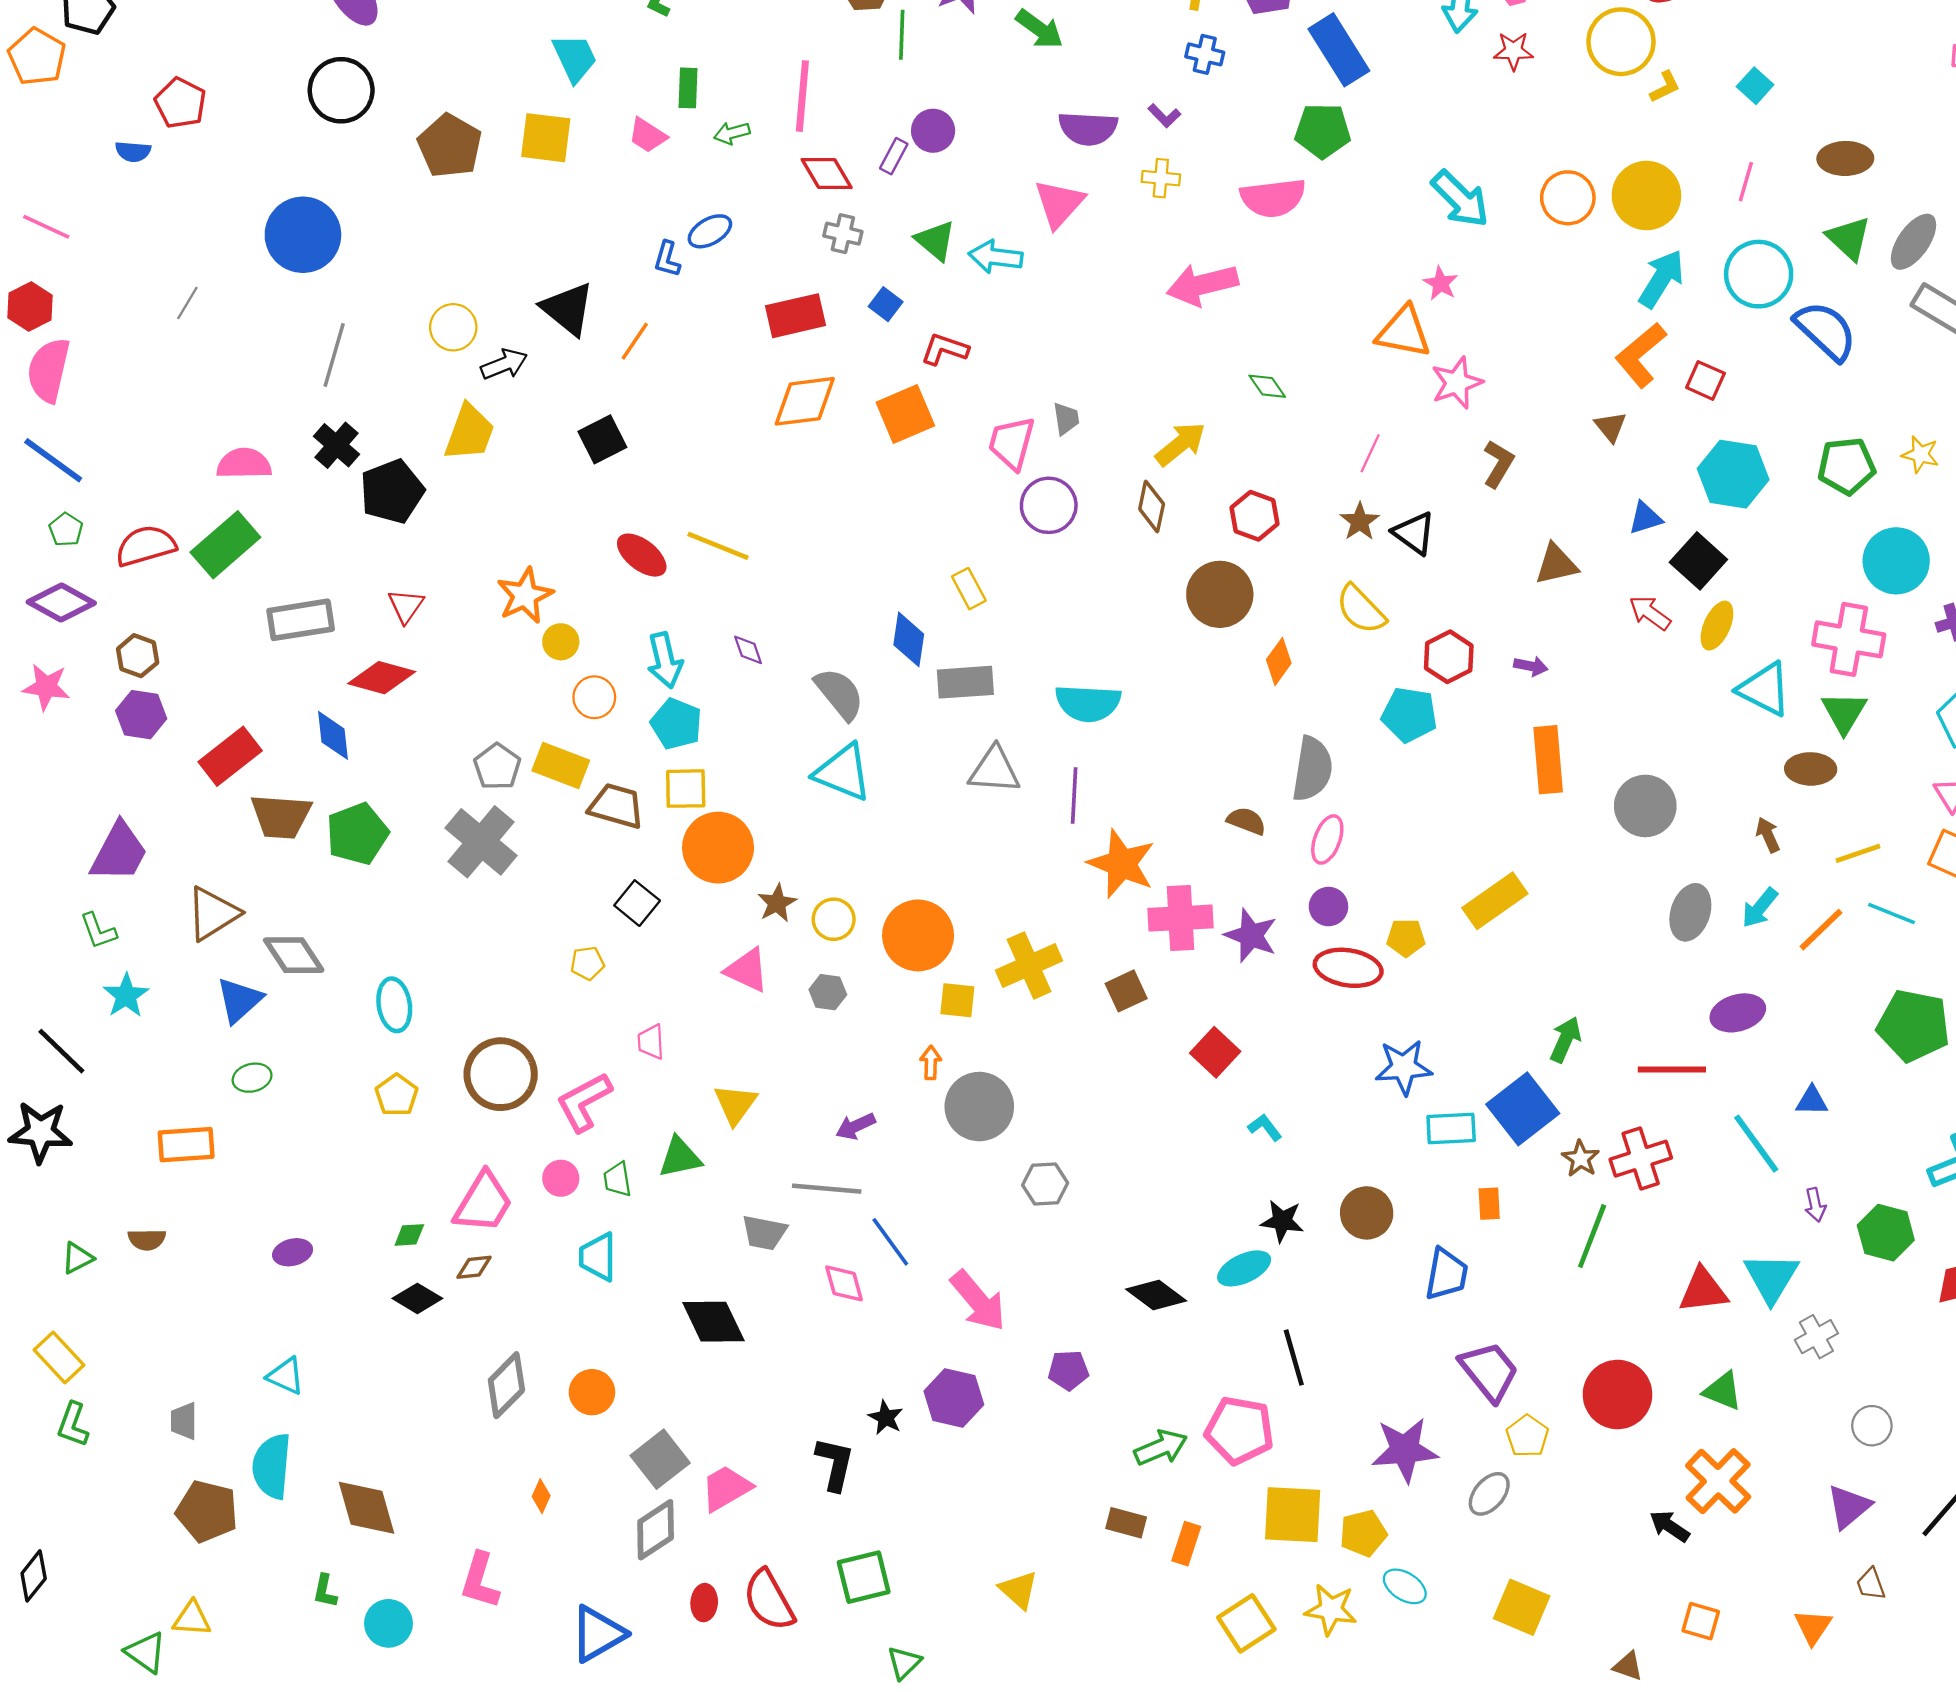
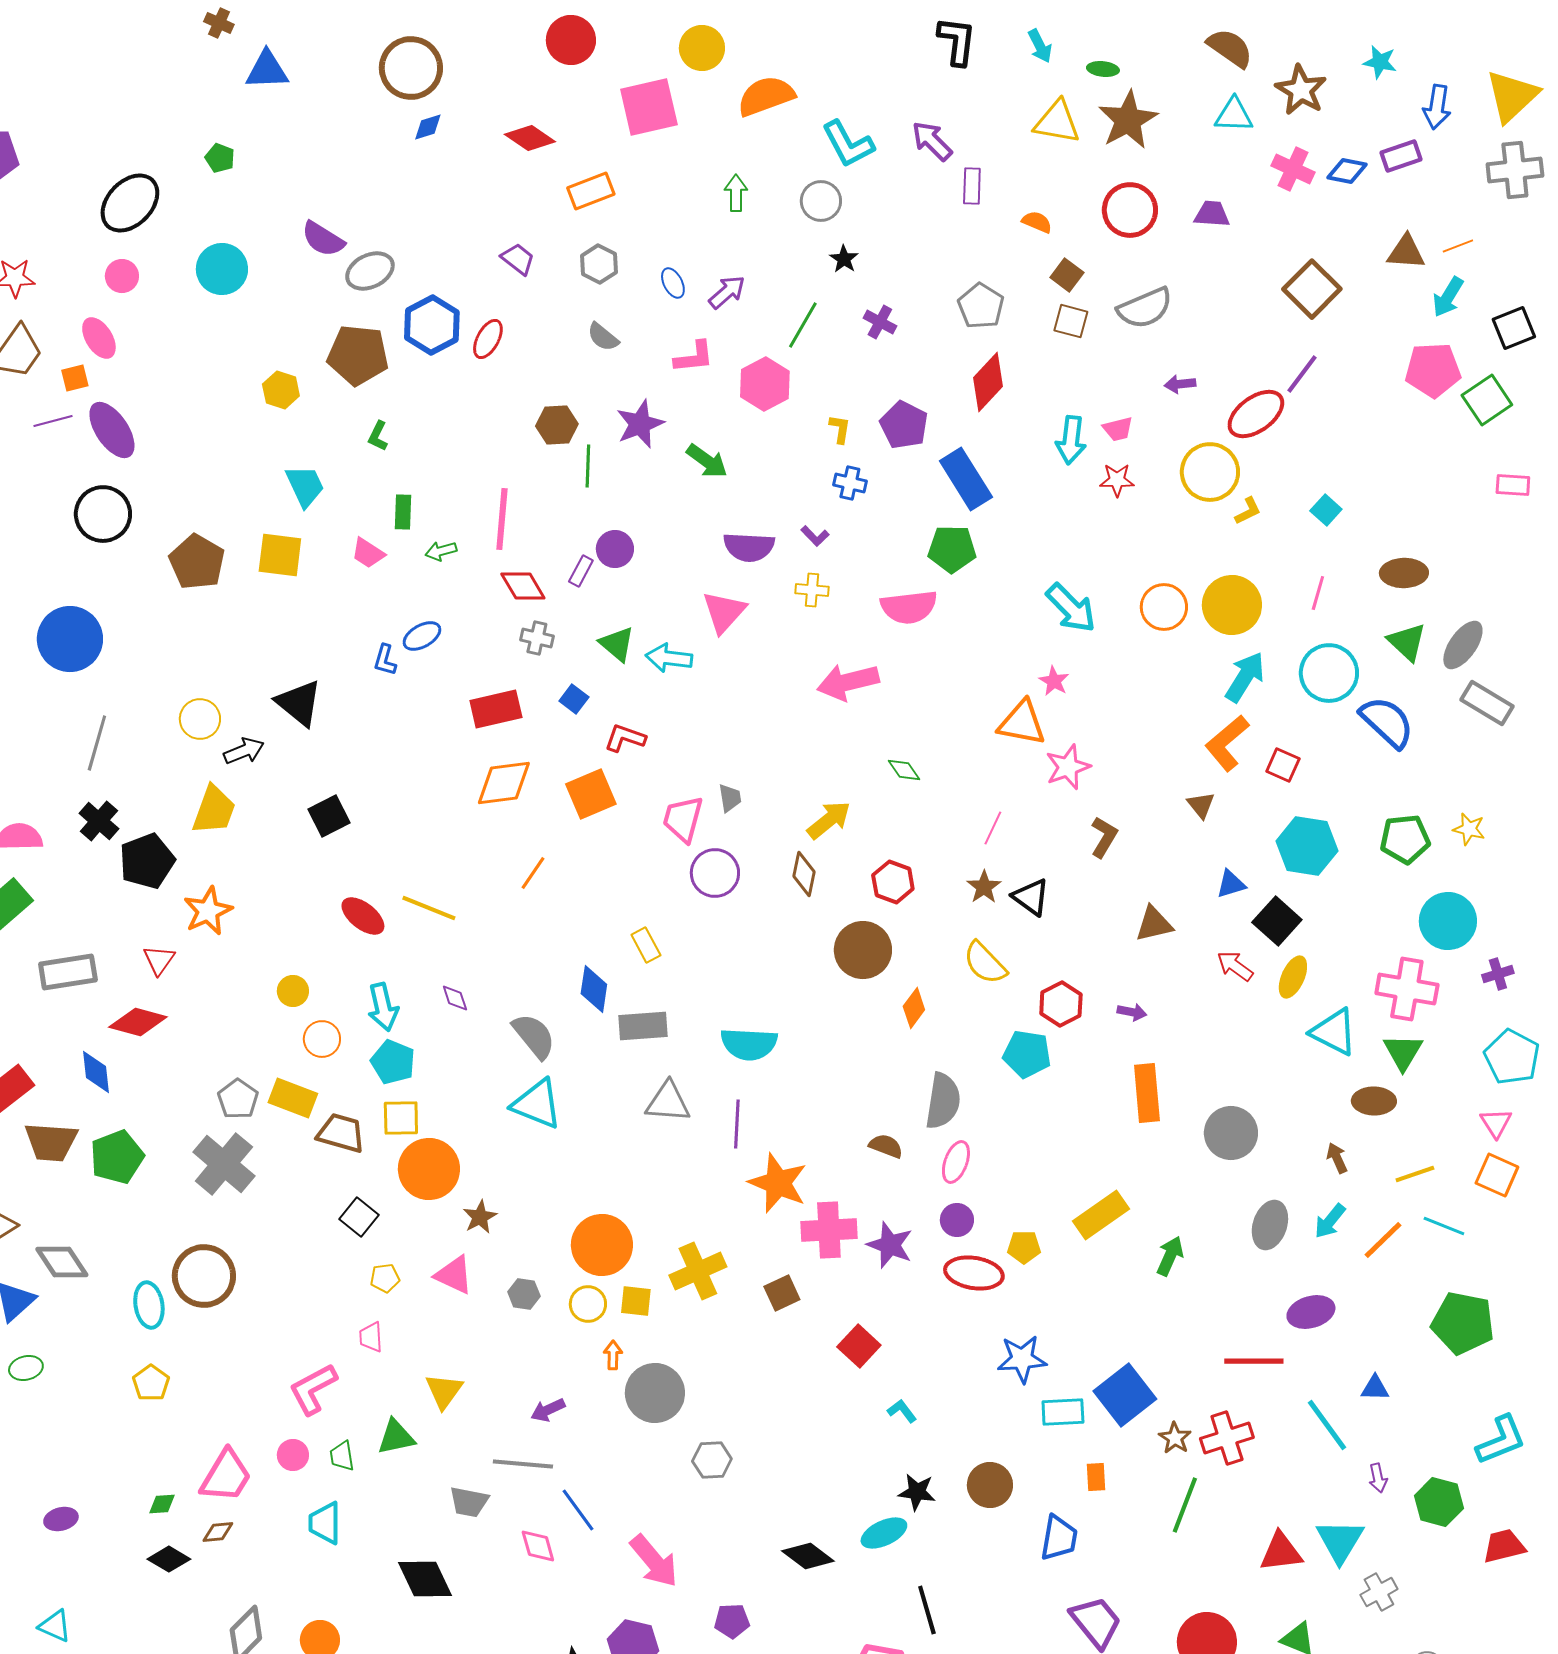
orange line: (635, 341) -> (533, 873), moved
orange star: (525, 596) -> (208, 911), moved
yellow circle: (834, 919) -> (588, 1304), moved
yellow pentagon: (587, 963) -> (385, 1278), moved
green arrow: (1565, 1040) -> (1170, 1256), moved
brown circle: (501, 1074) -> (204, 1276), moved

